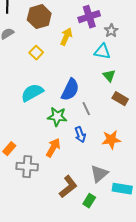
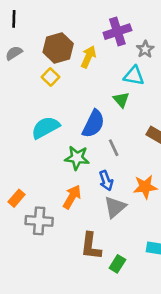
brown hexagon: (39, 17) -> (58, 48), moved
green triangle: (109, 76) -> (121, 100), moved
gray triangle: (99, 174) -> (115, 207), moved
brown L-shape: (68, 187) -> (91, 246), turned 135

